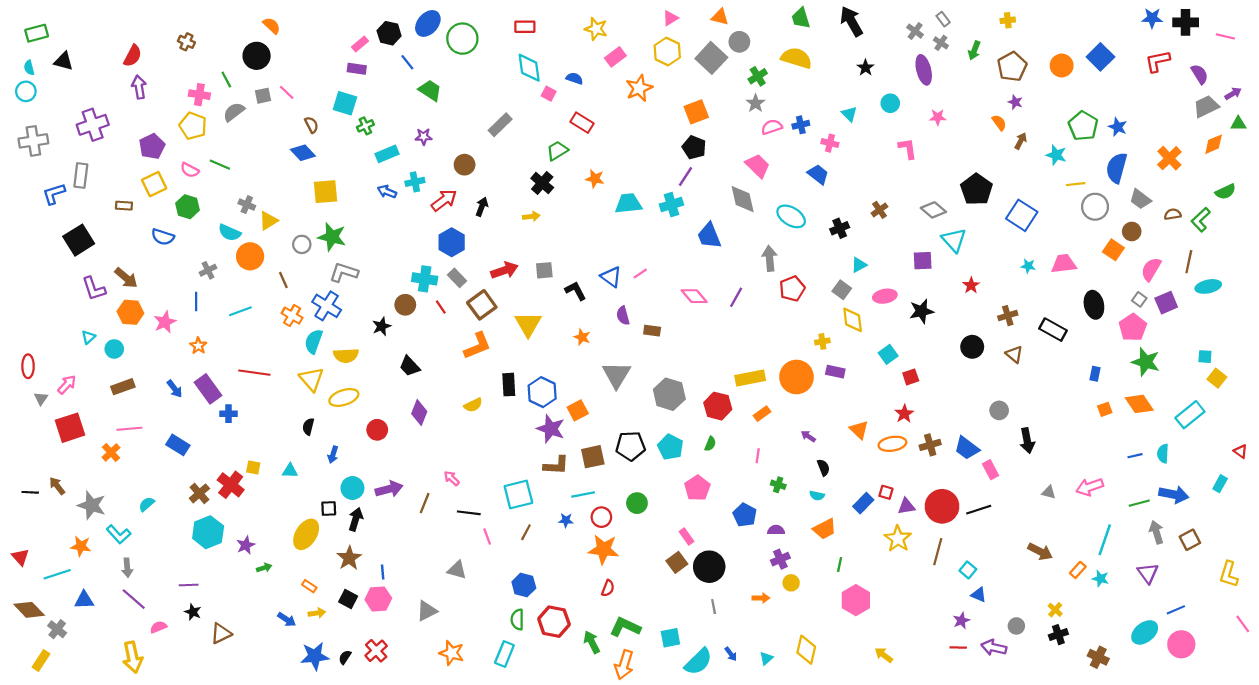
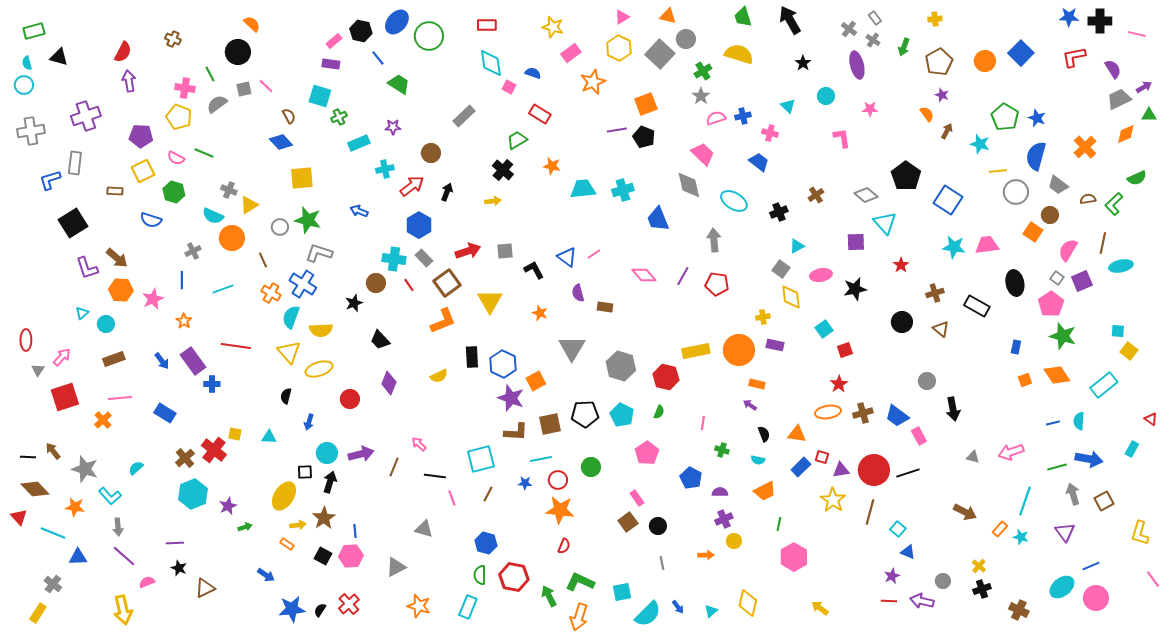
purple pentagon: (152, 146) -> (141, 136), turned 30
purple line: (685, 177) -> (617, 130), moved, turned 48
blue arrow: (387, 192) -> (359, 211), moved
cyan star: (1028, 266) -> (954, 247), size x1.6
red pentagon: (792, 289) -> (717, 284), moved, turned 30
orange rectangle: (762, 414) -> (757, 384), moved, turned 49
orange triangle: (859, 430) -> (797, 434), moved, turned -36
black circle: (709, 567) -> (658, 526), size x0.6
cyan line: (57, 574) -> (53, 533), turned 40
brown diamond: (29, 610) -> (35, 489), moved
yellow arrow: (317, 613) -> (298, 525), moved

